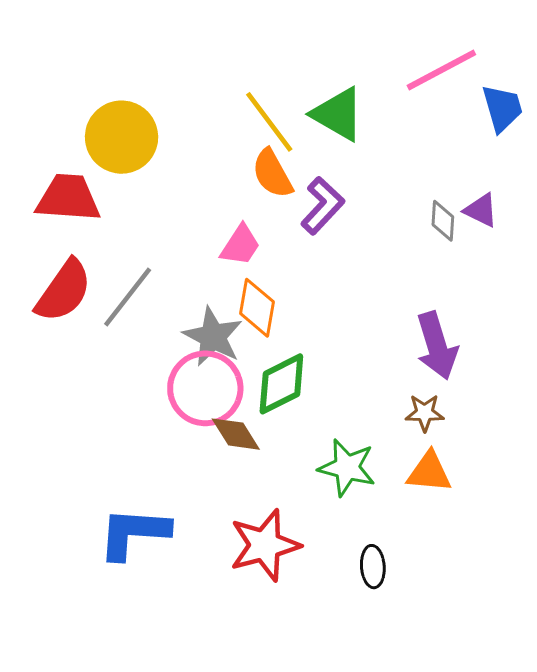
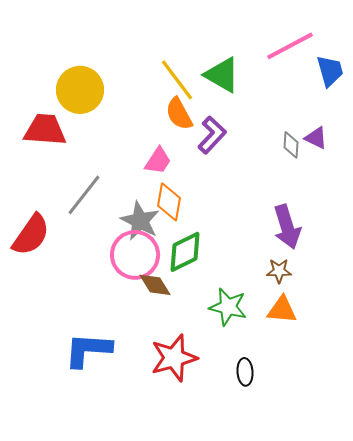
red semicircle: (64, 291) -> (31, 235), moved

